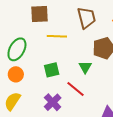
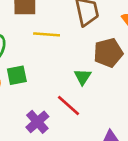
green square: (52, 70) -> (17, 75), moved

